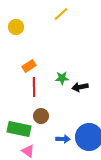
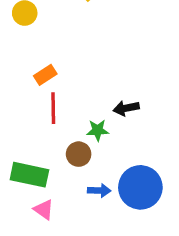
green star: (62, 78) -> (98, 130), moved
brown circle: (41, 116) -> (79, 154), moved

